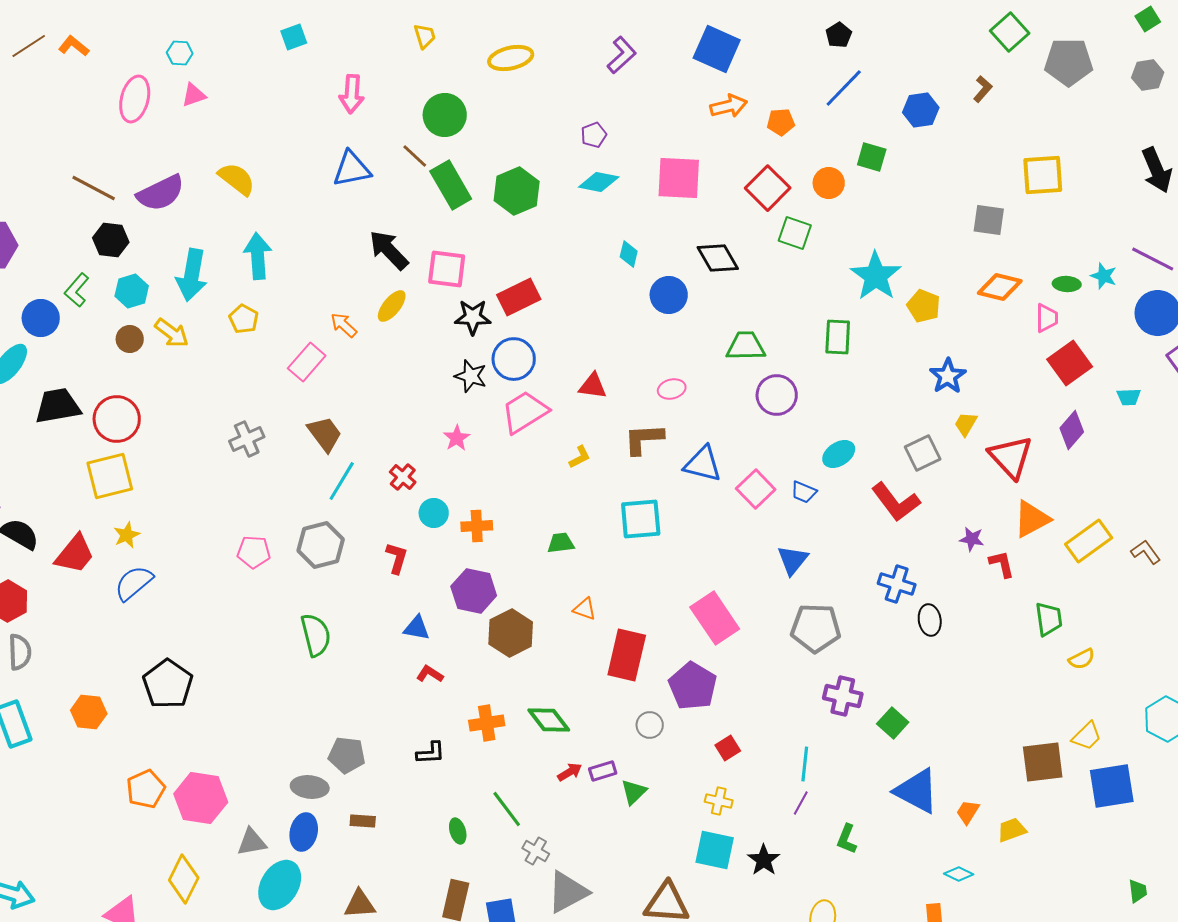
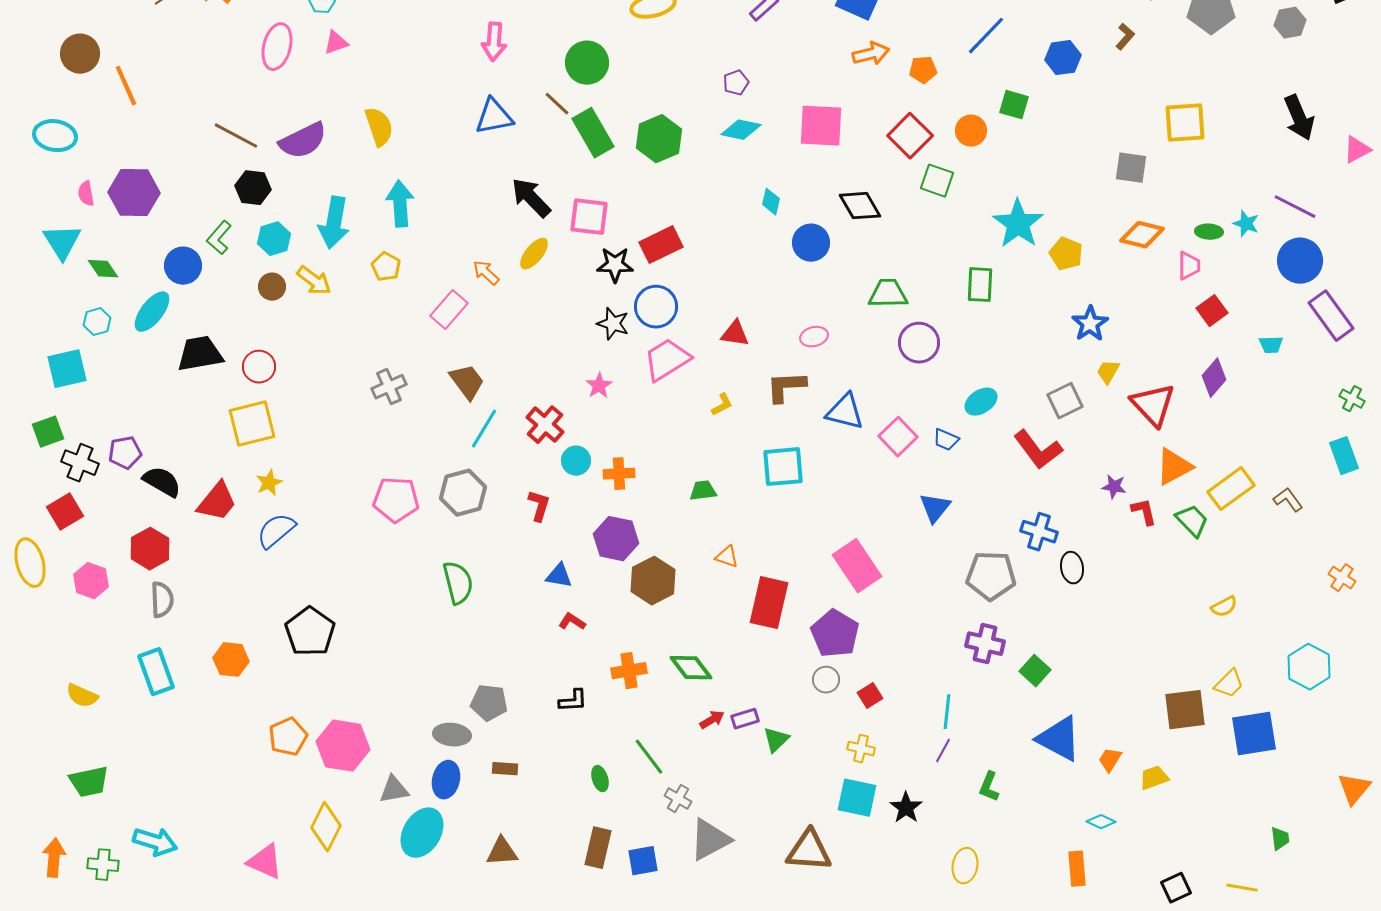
yellow semicircle: (237, 179) -> (379, 127), turned 33
red square: (1070, 363) -> (1212, 311), size x0.7
red circle: (117, 419) -> (259, 367), size x0.7
red cross: (403, 477) -> (545, 425), size x1.4
pink pentagon: (254, 552) -> (396, 500), size x1.4
green trapezoid: (1049, 619) -> (1192, 521), moved, turned -36
gray pentagon: (816, 628) -> (991, 576), moved
gray circle: (650, 725) -> (826, 680), moved

